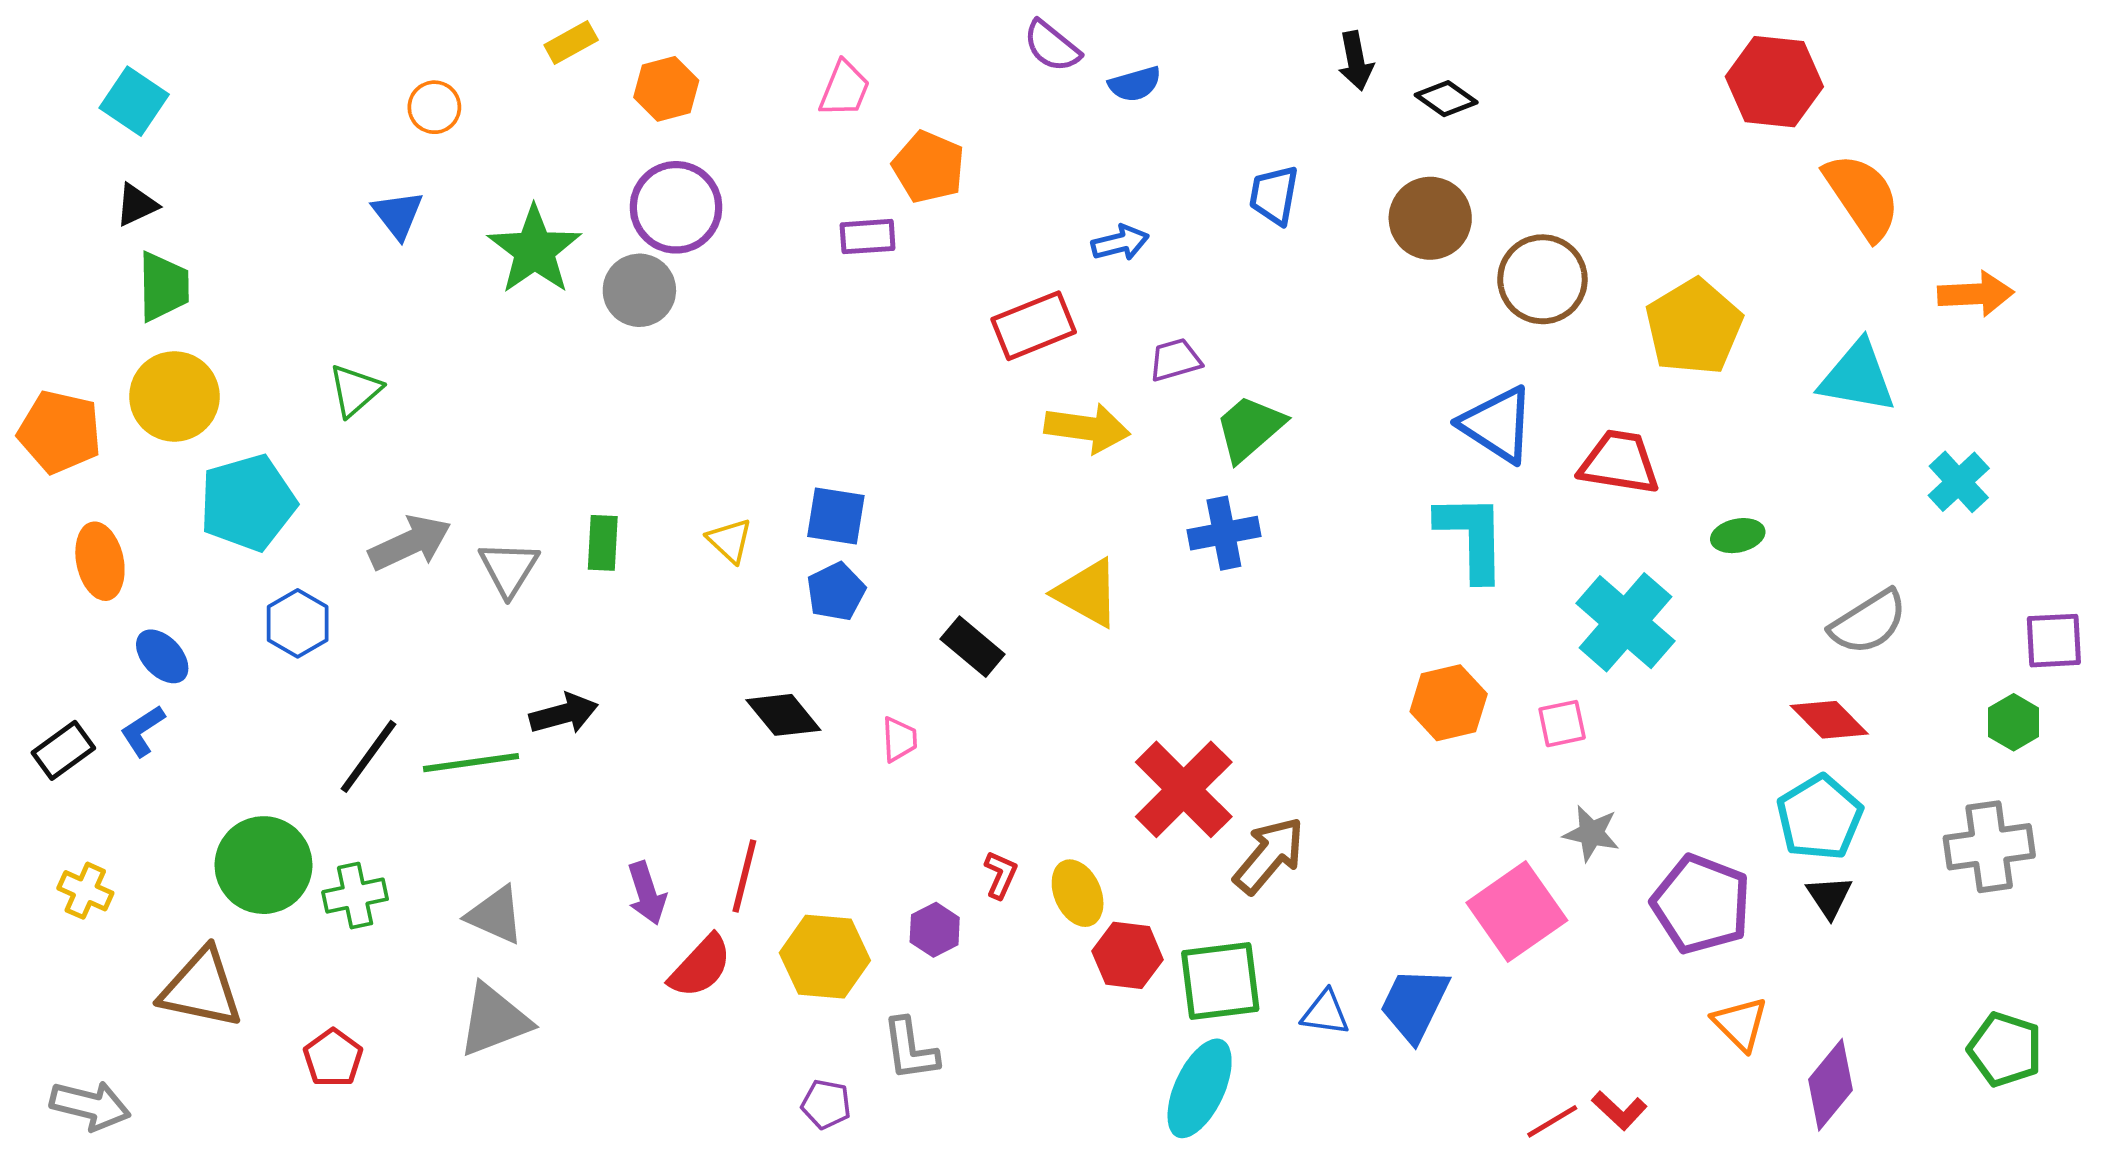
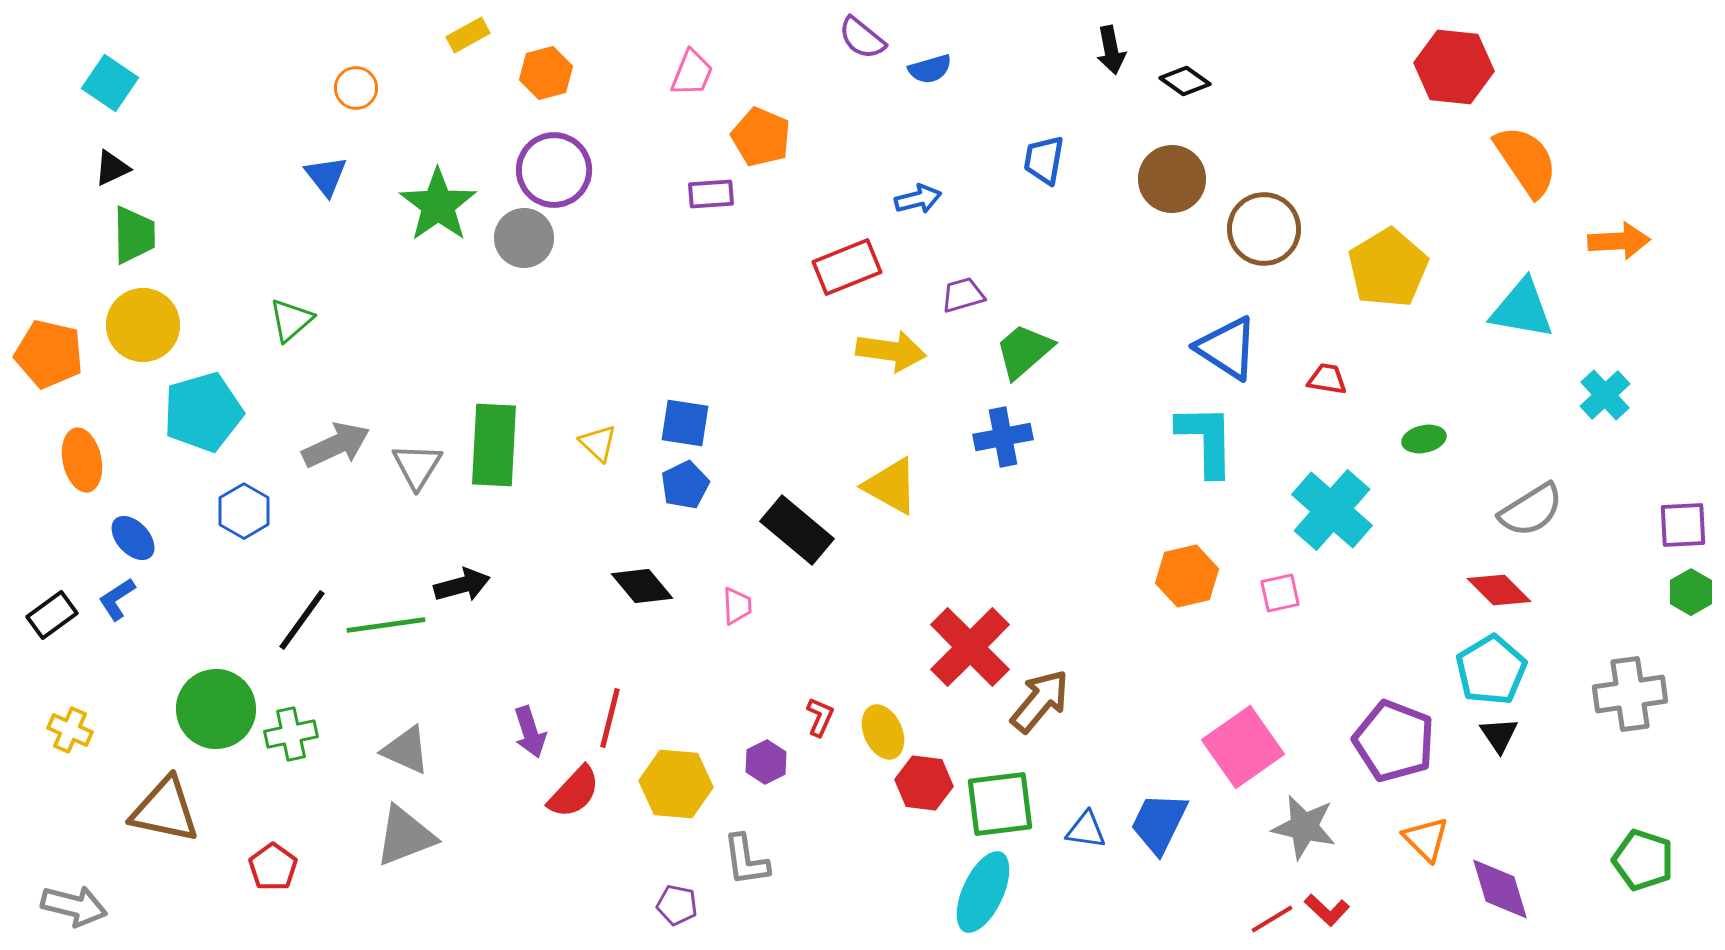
red trapezoid: (1619, 462) -> (1327, 379), size x0.6
green rectangle: (603, 543) -> (494, 445), size x1.8
black rectangle: (973, 647) -> (797, 530), size x1.4
green hexagon: (2014, 722) -> (1691, 592), moved
gray star: (1591, 833) -> (1304, 827), moved, size x1.4
purple diamond: (1831, 1085) -> (1500, 889), turned -56

